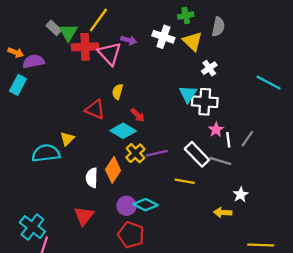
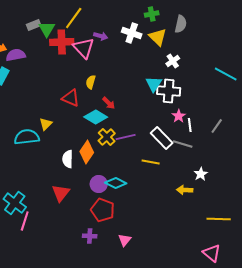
gray rectangle: (54, 28) -> (34, 25), turned -64
gray line: (247, 139) -> (217, 126), moved

